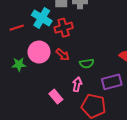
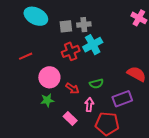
cyan cross: (42, 18) -> (93, 45), moved, turned 36
red arrow: (63, 55) -> (72, 88), moved
green star: (19, 64) -> (47, 100), moved

